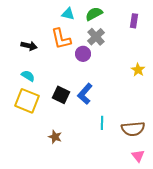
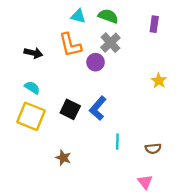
green semicircle: (94, 14) -> (108, 16), turned 48
brown semicircle: (133, 129) -> (153, 149), size x0.6
pink triangle: (138, 156) -> (145, 182), moved

